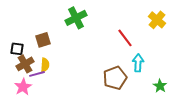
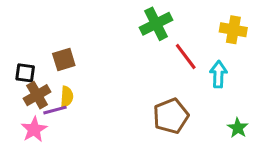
green cross: (76, 18) -> (156, 24), moved
yellow cross: (157, 20) -> (233, 30), turned -30
cyan arrow: (138, 63) -> (218, 74), moved

